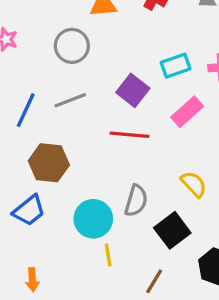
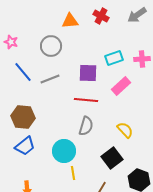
purple square: (133, 90) -> (88, 73), turned -36
blue line: (26, 110) -> (23, 72), moved, turned -65
brown hexagon: (49, 163) -> (23, 117), moved
gray semicircle: (136, 201) -> (86, 126), moved

